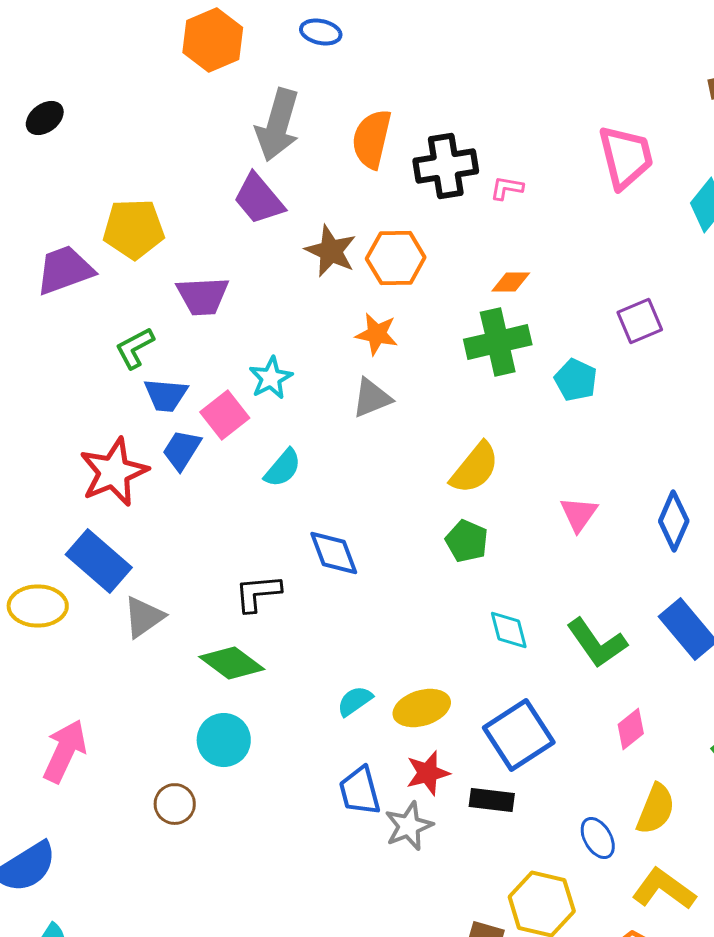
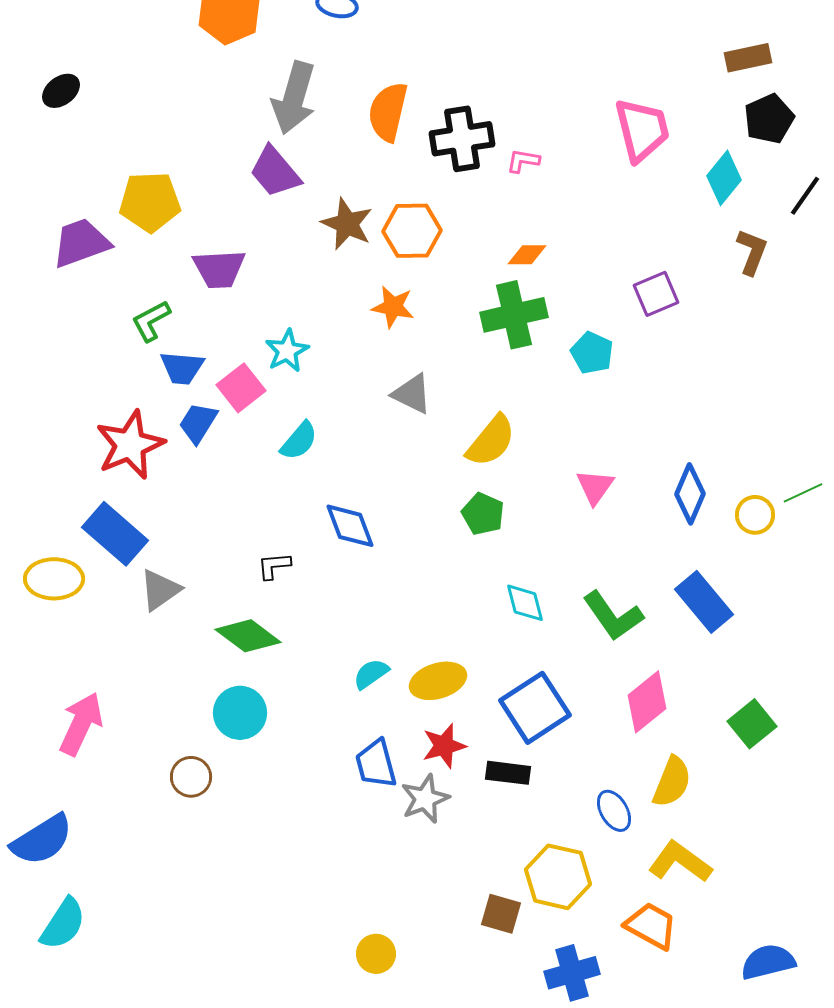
gray triangle: (372, 398) -> (412, 394), moved, turned 48
black L-shape: (258, 593) -> (274, 566), size x0.7
pink diamond: (631, 729) -> (647, 702), size x1.5

